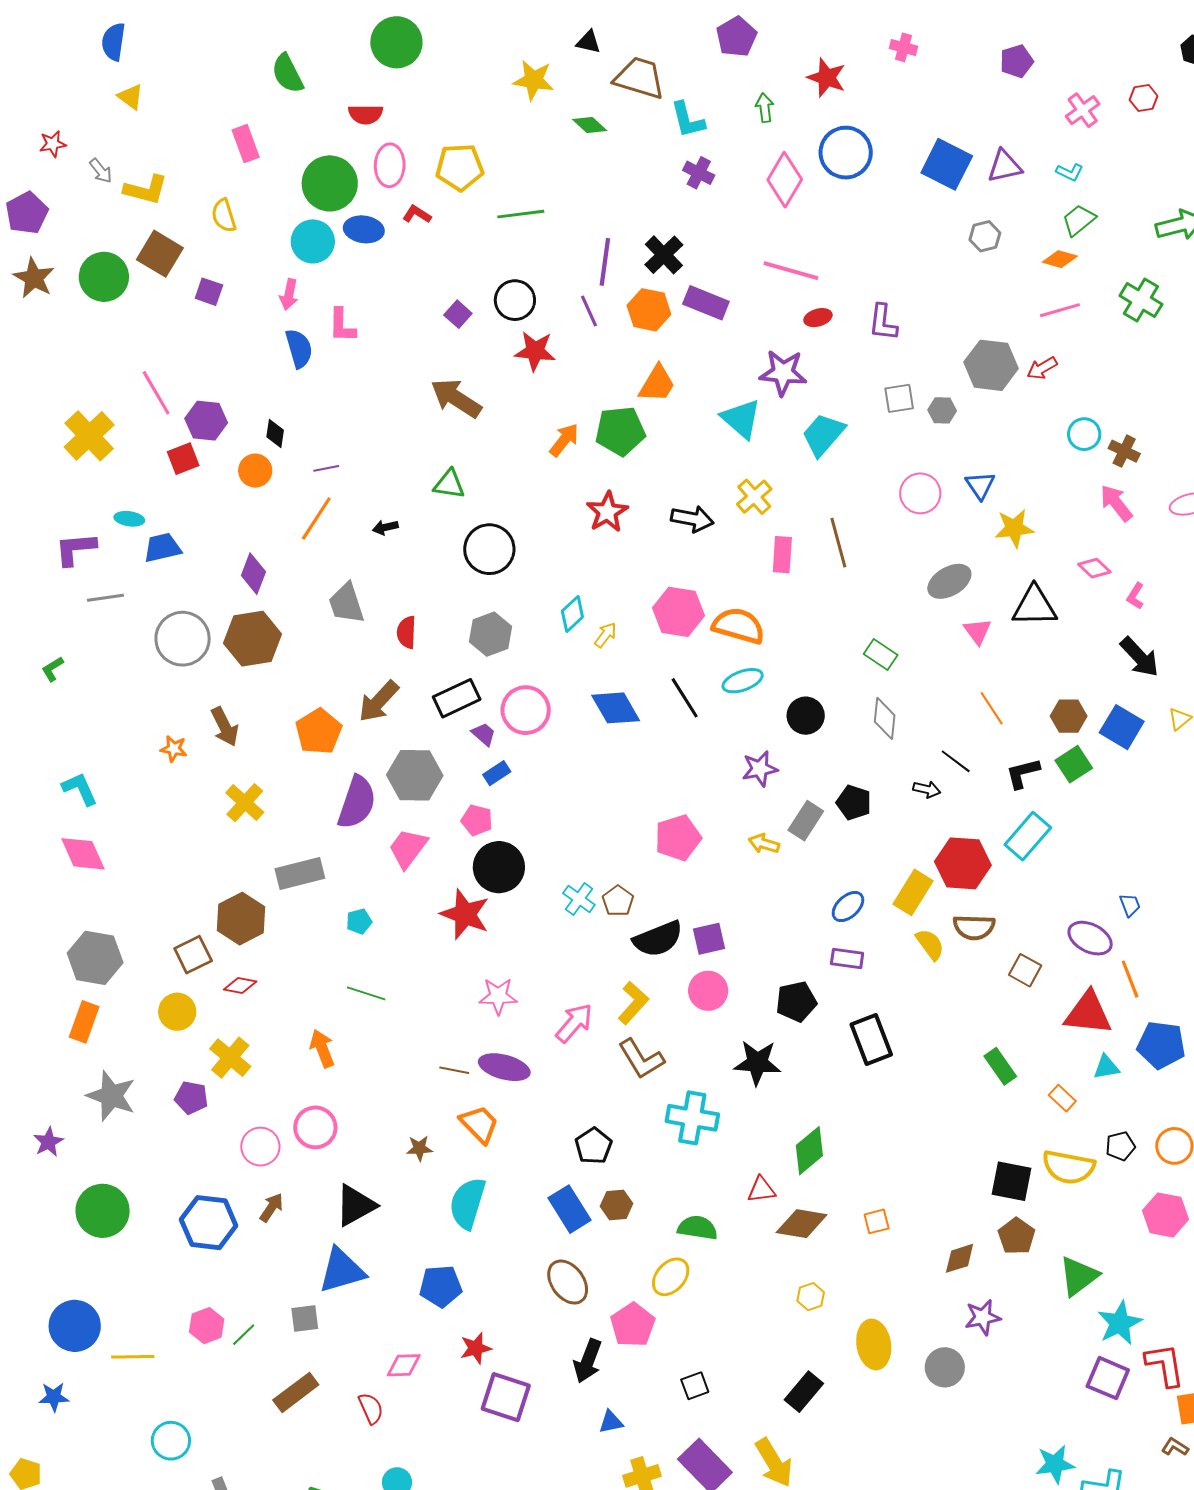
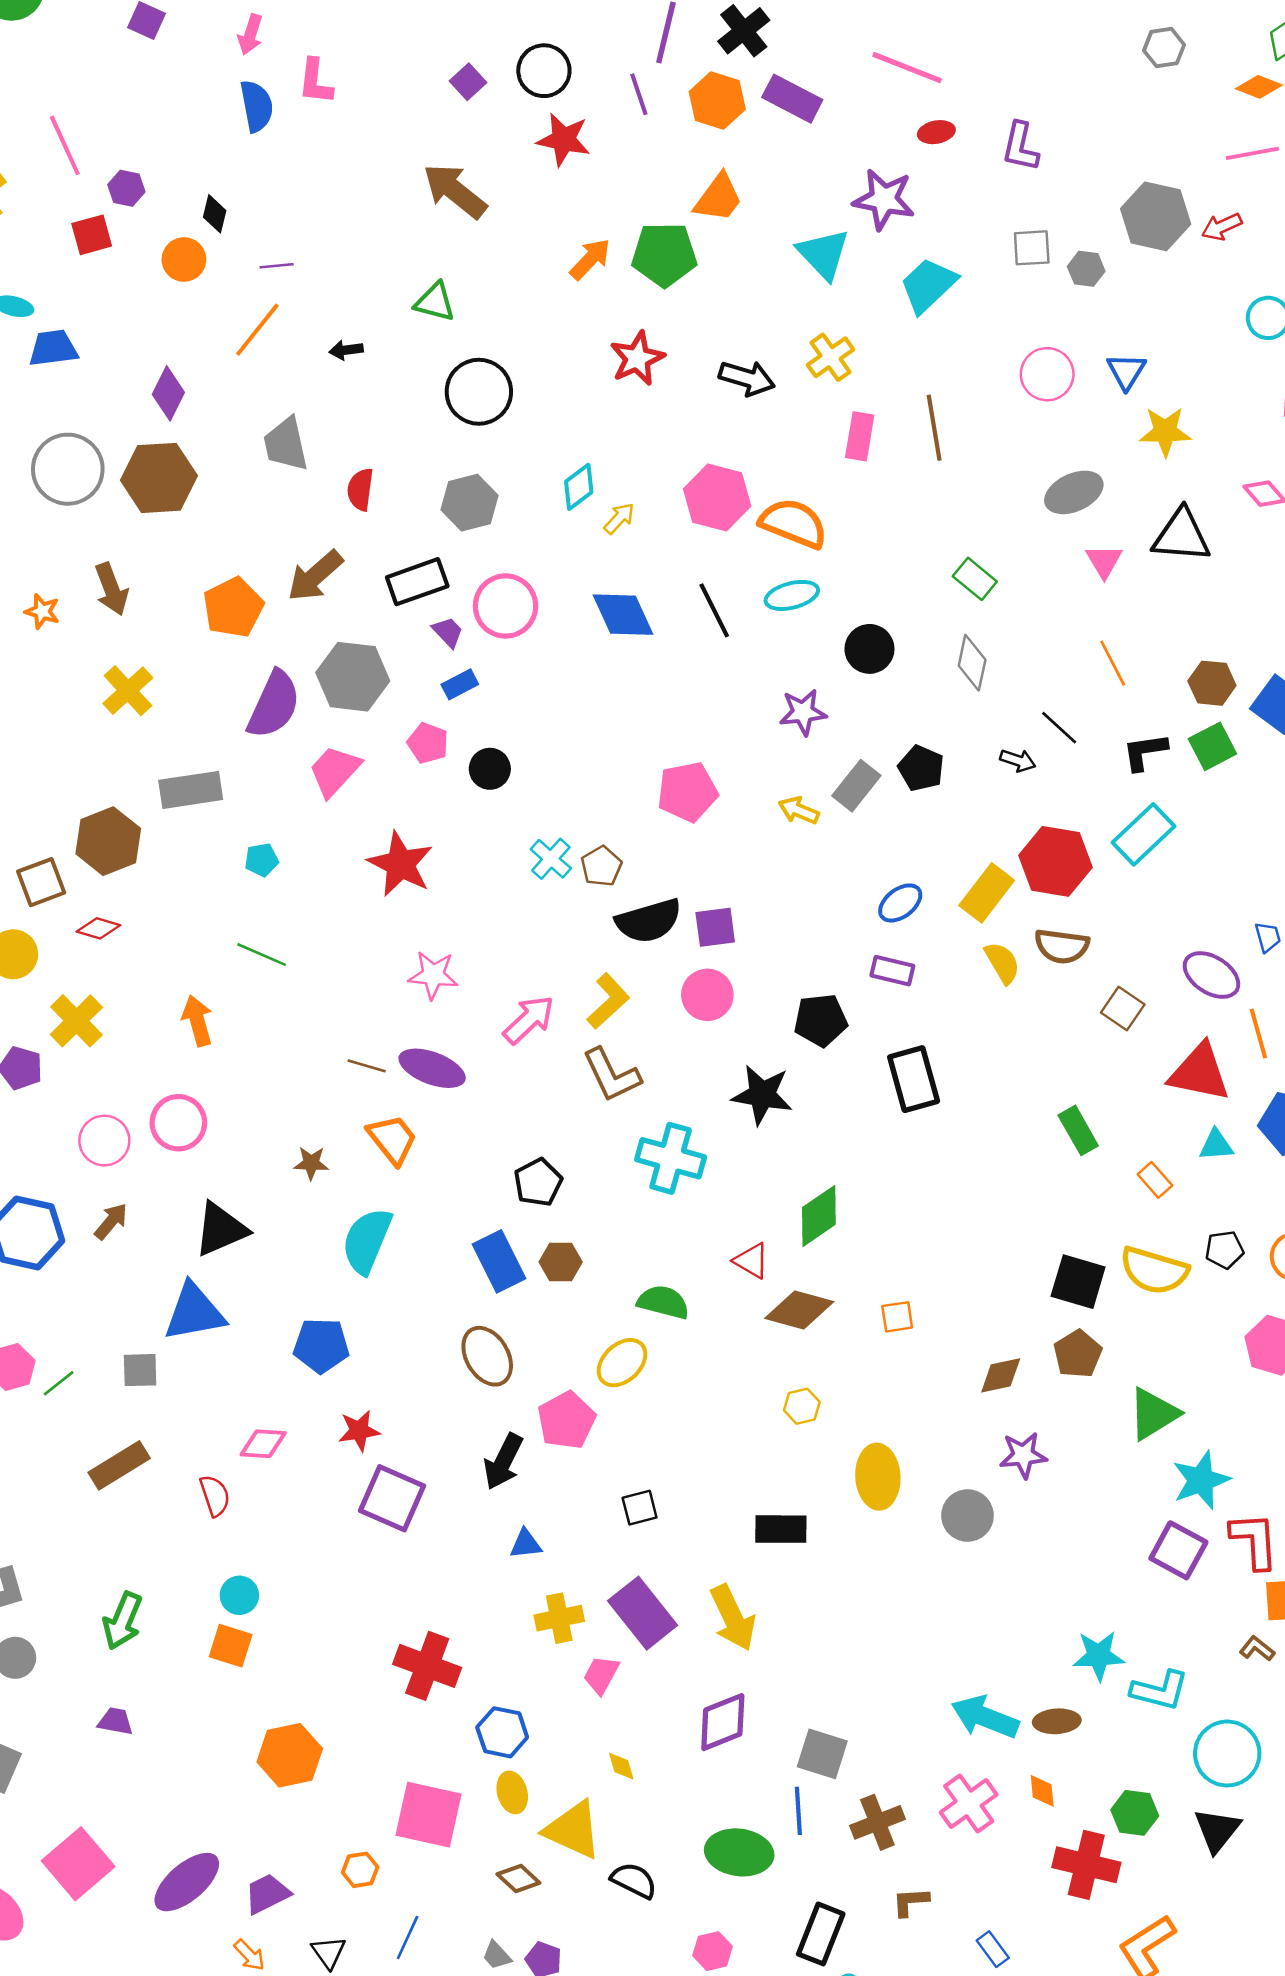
purple hexagon: (206, 421) -> (126, 188), size x0.7
black circle: (499, 867) -> (490, 769), moved, size x0.6
red triangle: (761, 1190) -> (751, 1261), turned 32
black rectangle: (804, 1392) -> (781, 1529), turned 45

